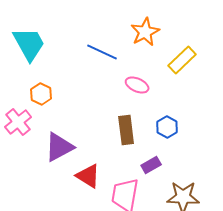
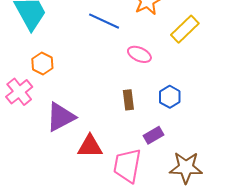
brown rectangle: (126, 130) -> (128, 100), size x0.7
red triangle: (88, 176) -> (90, 146), turned -32

